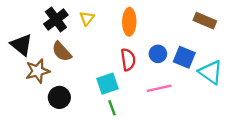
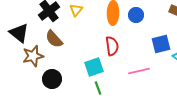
blue circle: (158, 54) -> (136, 15), moved
blue square: (184, 57) -> (161, 44), turned -36

